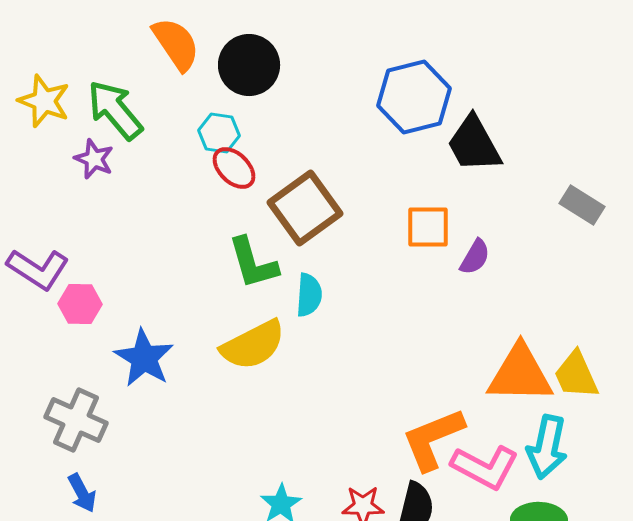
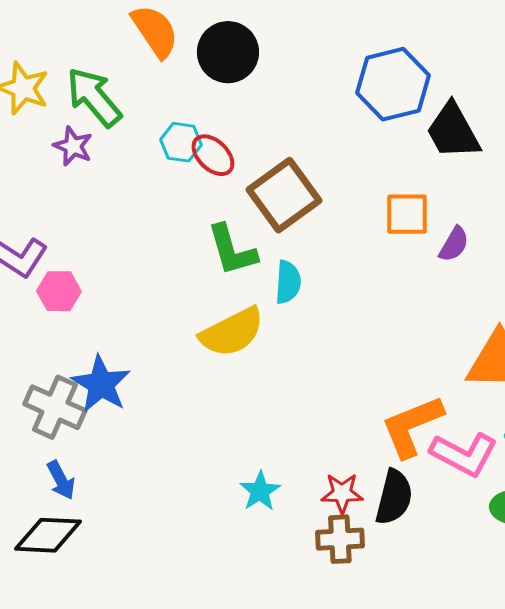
cyan hexagon: (219, 133) -> (181, 142), moved
blue star: (144, 358) -> (101, 384), moved

